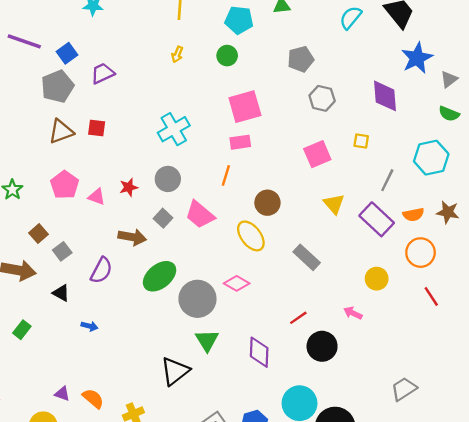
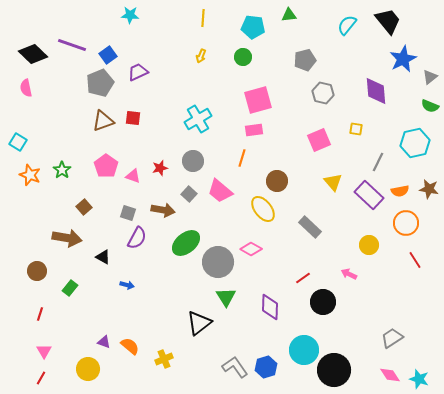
gray square: (62, 251) -> (128, 213), moved, turned -35

